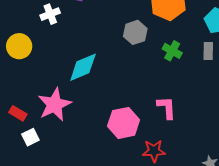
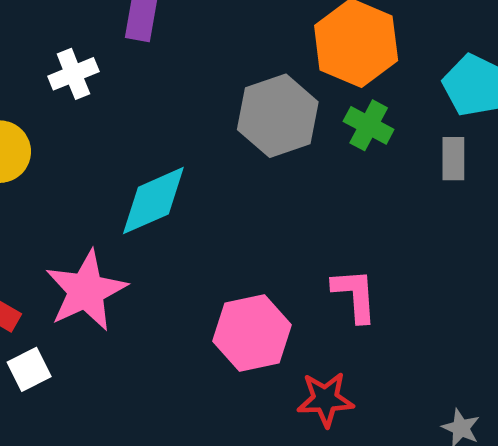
gray hexagon: (135, 32) -> (278, 116), size x1.4
green cross: (172, 51) -> (369, 125), moved

